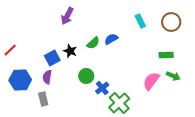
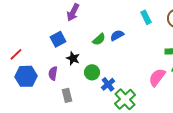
red line: (10, 50) -> (16, 54), moved
black star: (70, 51) -> (73, 58), moved
blue square: (52, 58) -> (58, 39), moved
gray rectangle: (43, 99) -> (67, 95), moved

